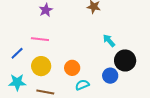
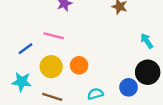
cyan arrow: (109, 41) -> (147, 41), moved
orange circle: (72, 68) -> (79, 65), moved

